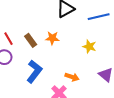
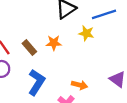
yellow star: (89, 46) -> (86, 33), moved

